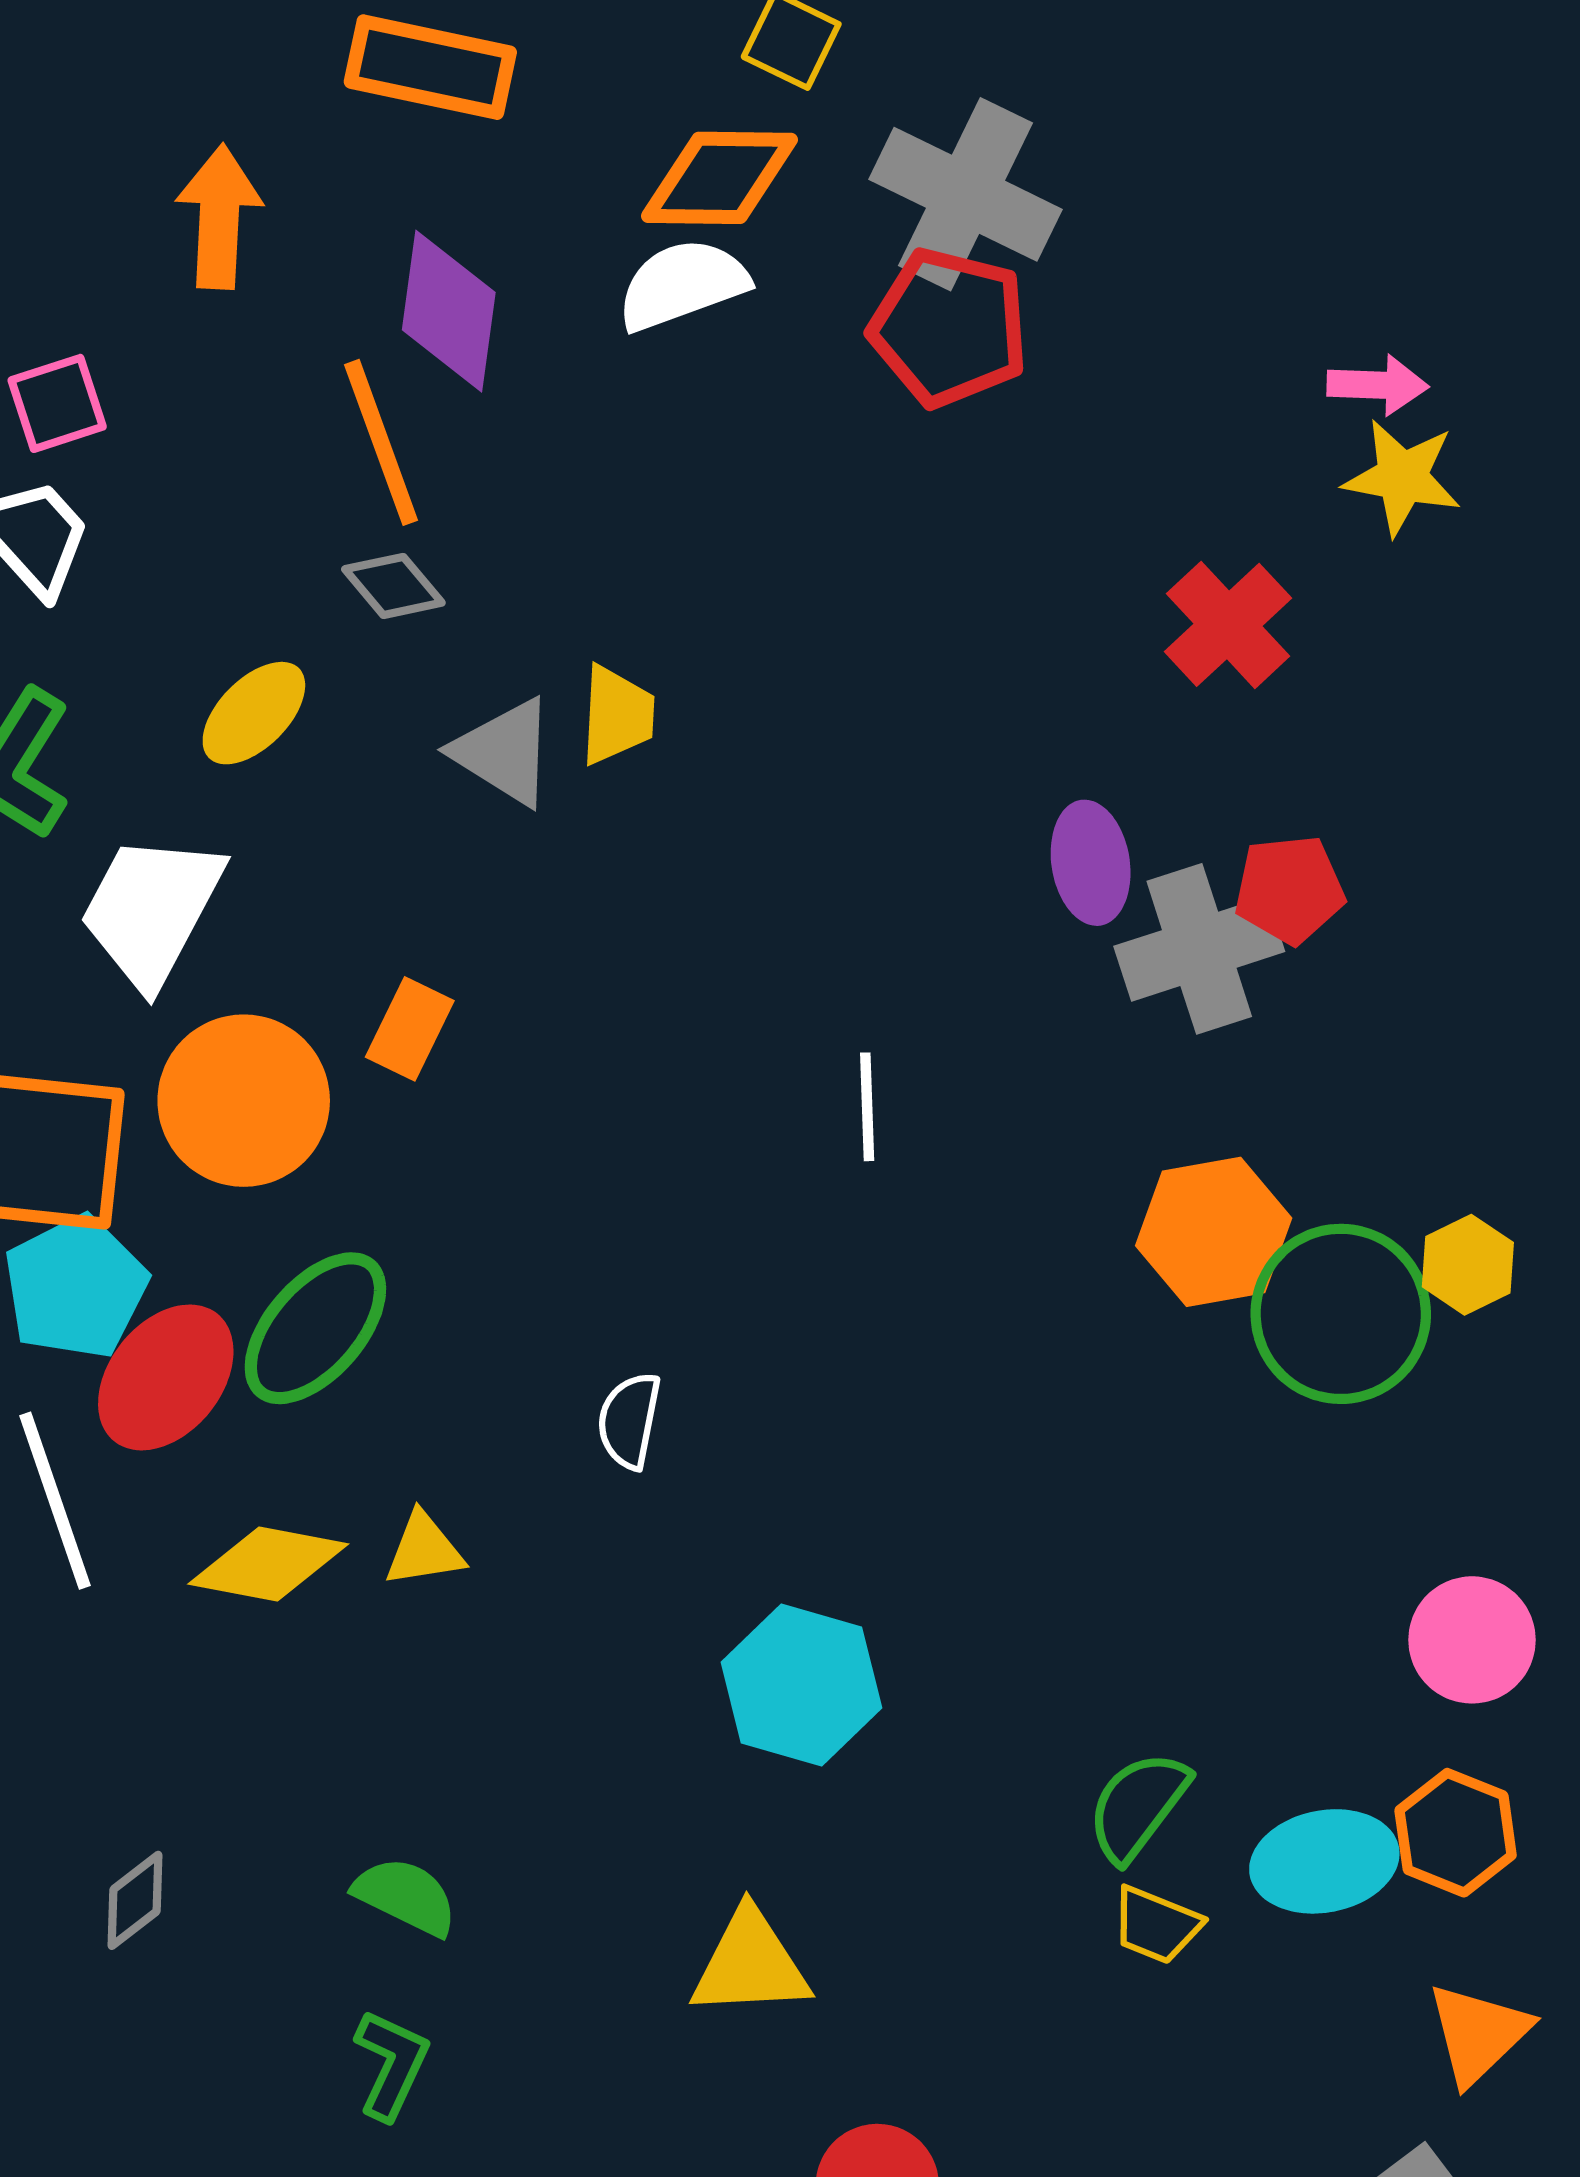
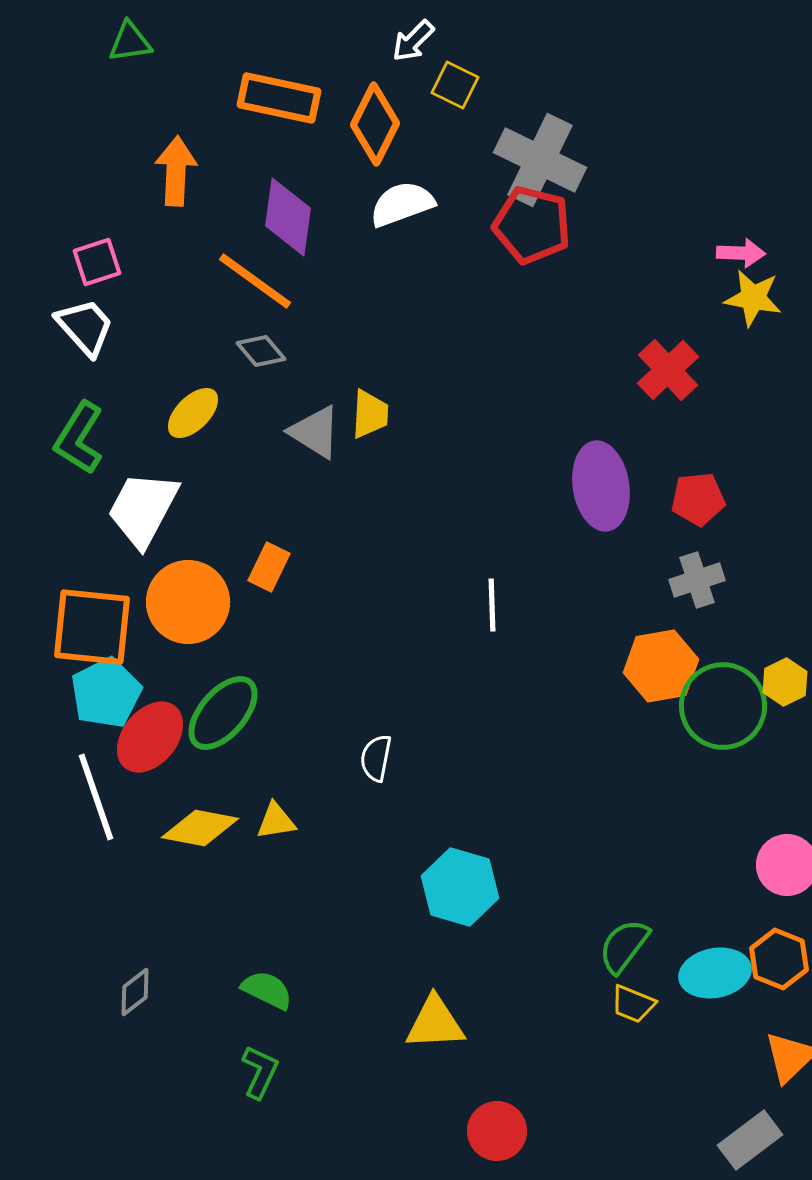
orange diamond: (719, 178) -> (375, 124), moved, turned -64
orange line: (381, 442) -> (255, 281), turned -34
purple ellipse: (1091, 863) -> (601, 486), size x1.5
gray cross: (1199, 949) -> (697, 580), moved, size x0.7

